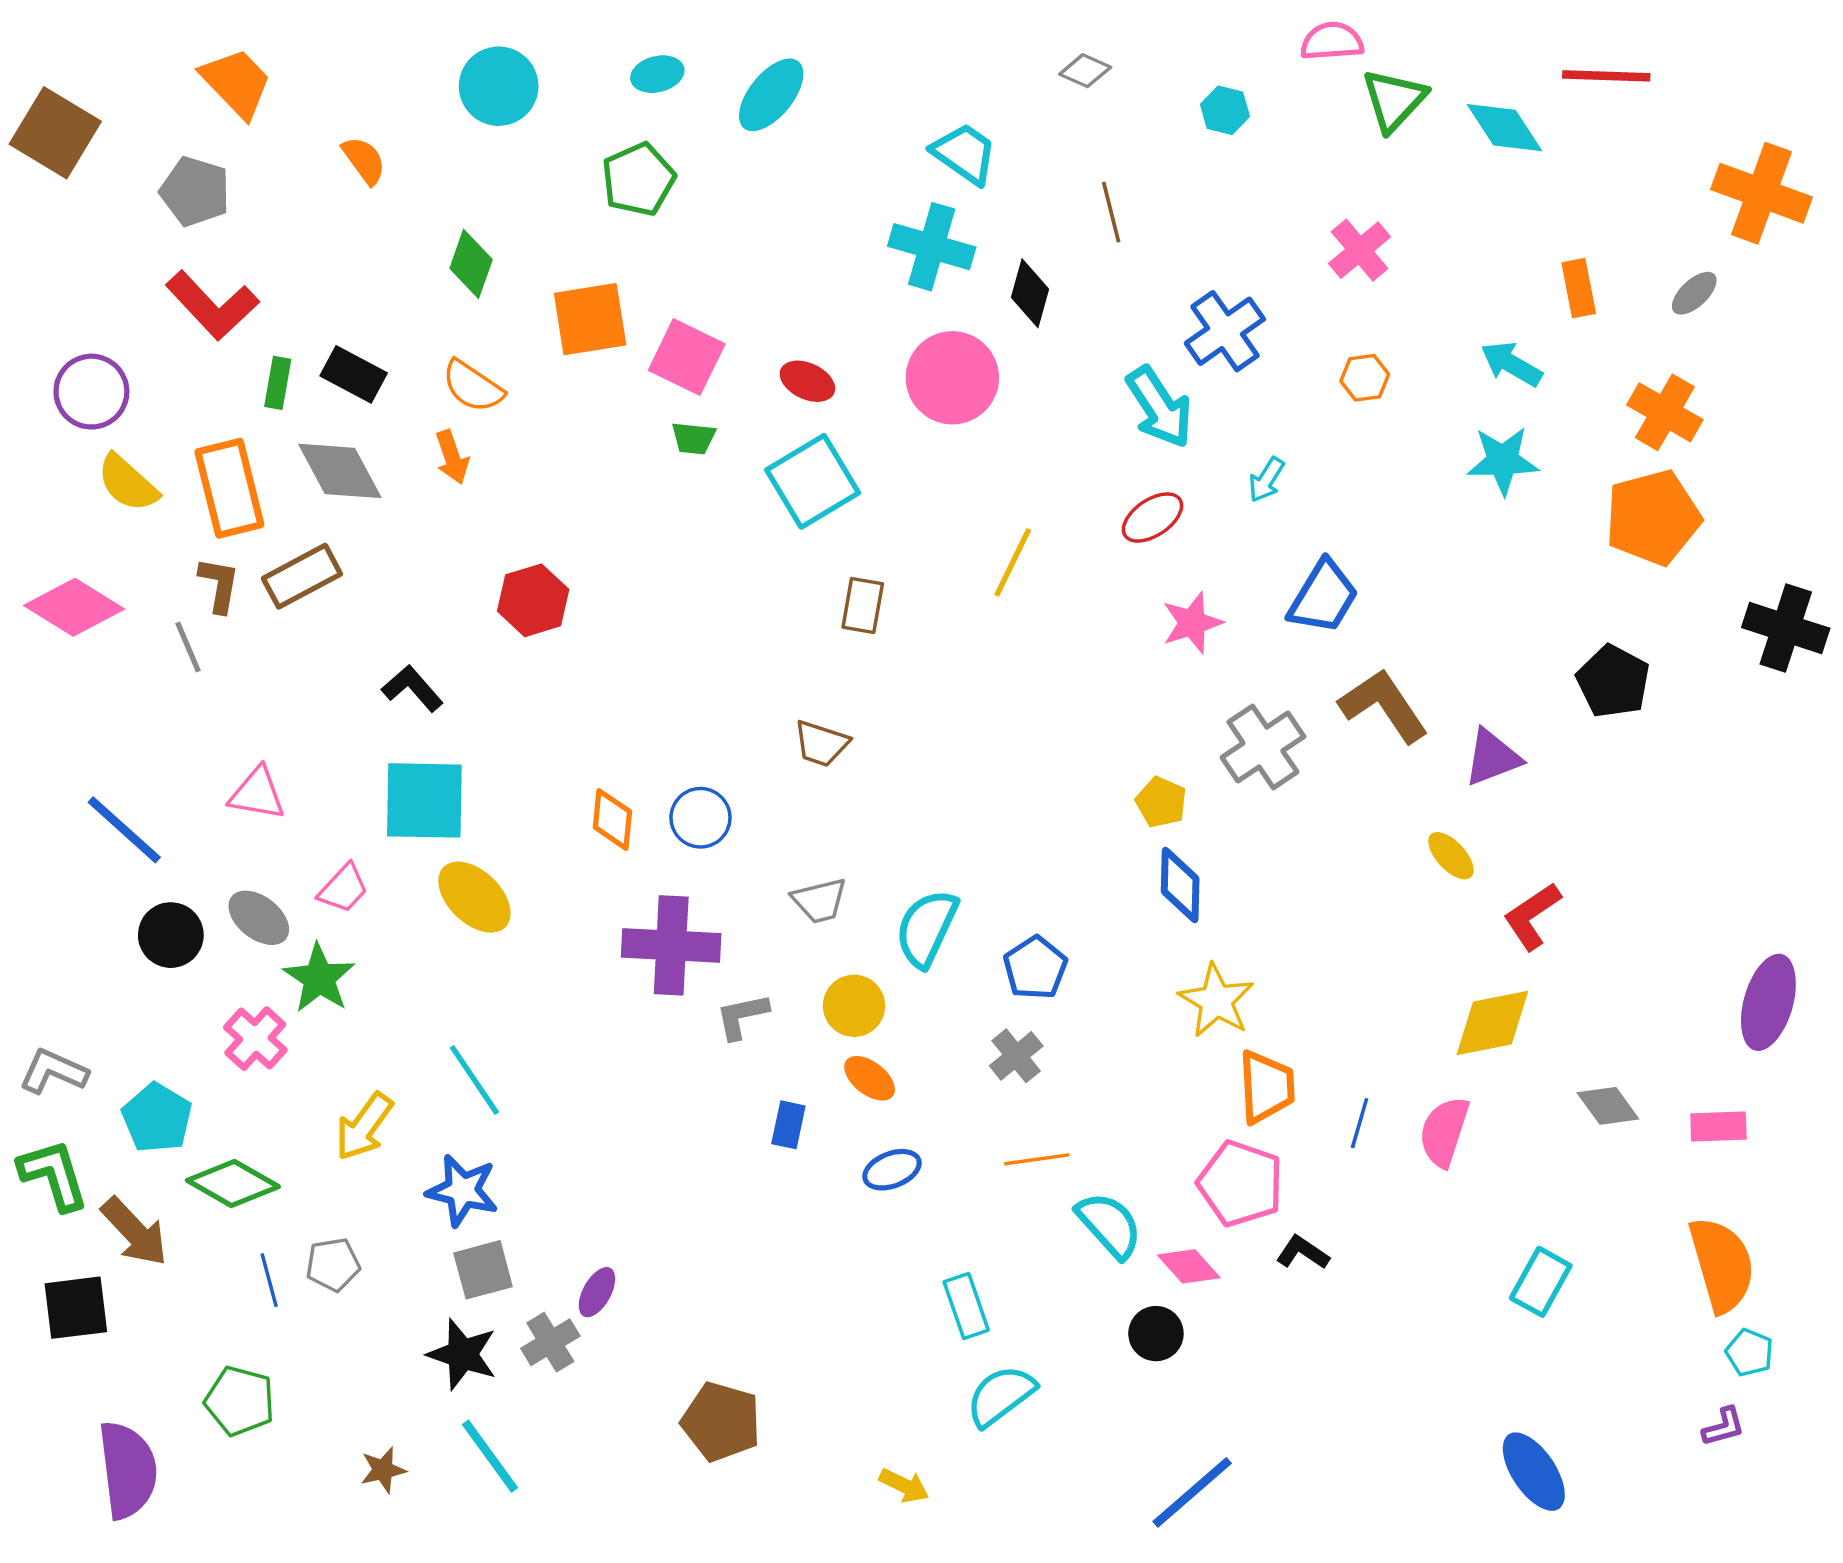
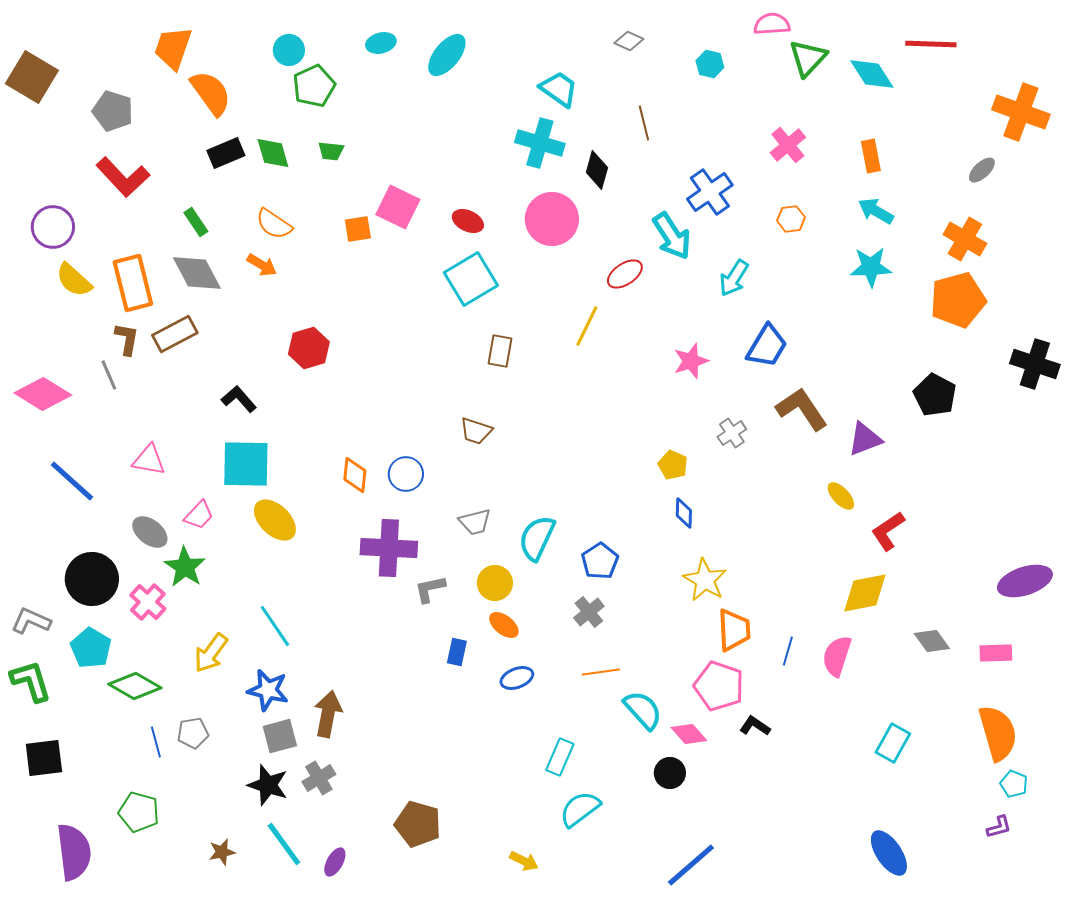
orange trapezoid: (236, 83) -> (173, 48), moved, turned -117
cyan circle: (499, 86) -> (289, 50), size x0.7
orange semicircle: (364, 160) -> (211, 93), size x1.6
green pentagon: (638, 179) -> (314, 86), moved
green diamond: (471, 264) -> (273, 153), turned -36
orange rectangle: (1579, 288) -> (871, 156), moved
orange square: (590, 319) -> (358, 229), moved, size x0.6
black rectangle: (354, 374) -> (226, 153), moved, turned -51
green rectangle: (278, 383) -> (196, 222), moved, turned -44
green trapezoid: (694, 438) -> (331, 151), moved
orange arrow: (452, 457) -> (262, 265), turned -40
cyan arrow: (1266, 480) -> (734, 278), size x1.4
red ellipse: (1153, 518) -> (625, 274), moved
pink diamond: (74, 607) -> (43, 394), moved
gray cross: (1263, 747) -> (732, 433), size x0.6
blue diamond: (1180, 885) -> (684, 513), size x0.7
black circle: (171, 935) -> (92, 579), moved, size x1.4
purple ellipse: (1768, 1002) -> (1025, 581), turned 56
brown arrow: (135, 1232) -> (328, 714), moved, turned -126
purple ellipse: (597, 1292) -> (335, 862), moved
cyan rectangle: (966, 1306) -> (560, 757), turned 42

